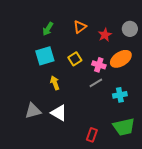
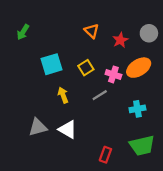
orange triangle: (80, 27) -> (92, 31), turned -40
green arrow: (48, 29) -> (23, 32), moved
gray line: (96, 83) -> (100, 95), moved

